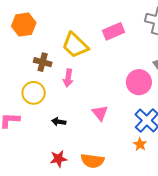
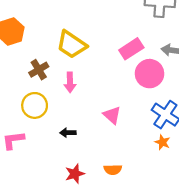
pink rectangle: (114, 31) -> (131, 49), moved
brown cross: (43, 62) -> (39, 70), turned -36
orange semicircle: (92, 161) -> (113, 170), size x0.7

